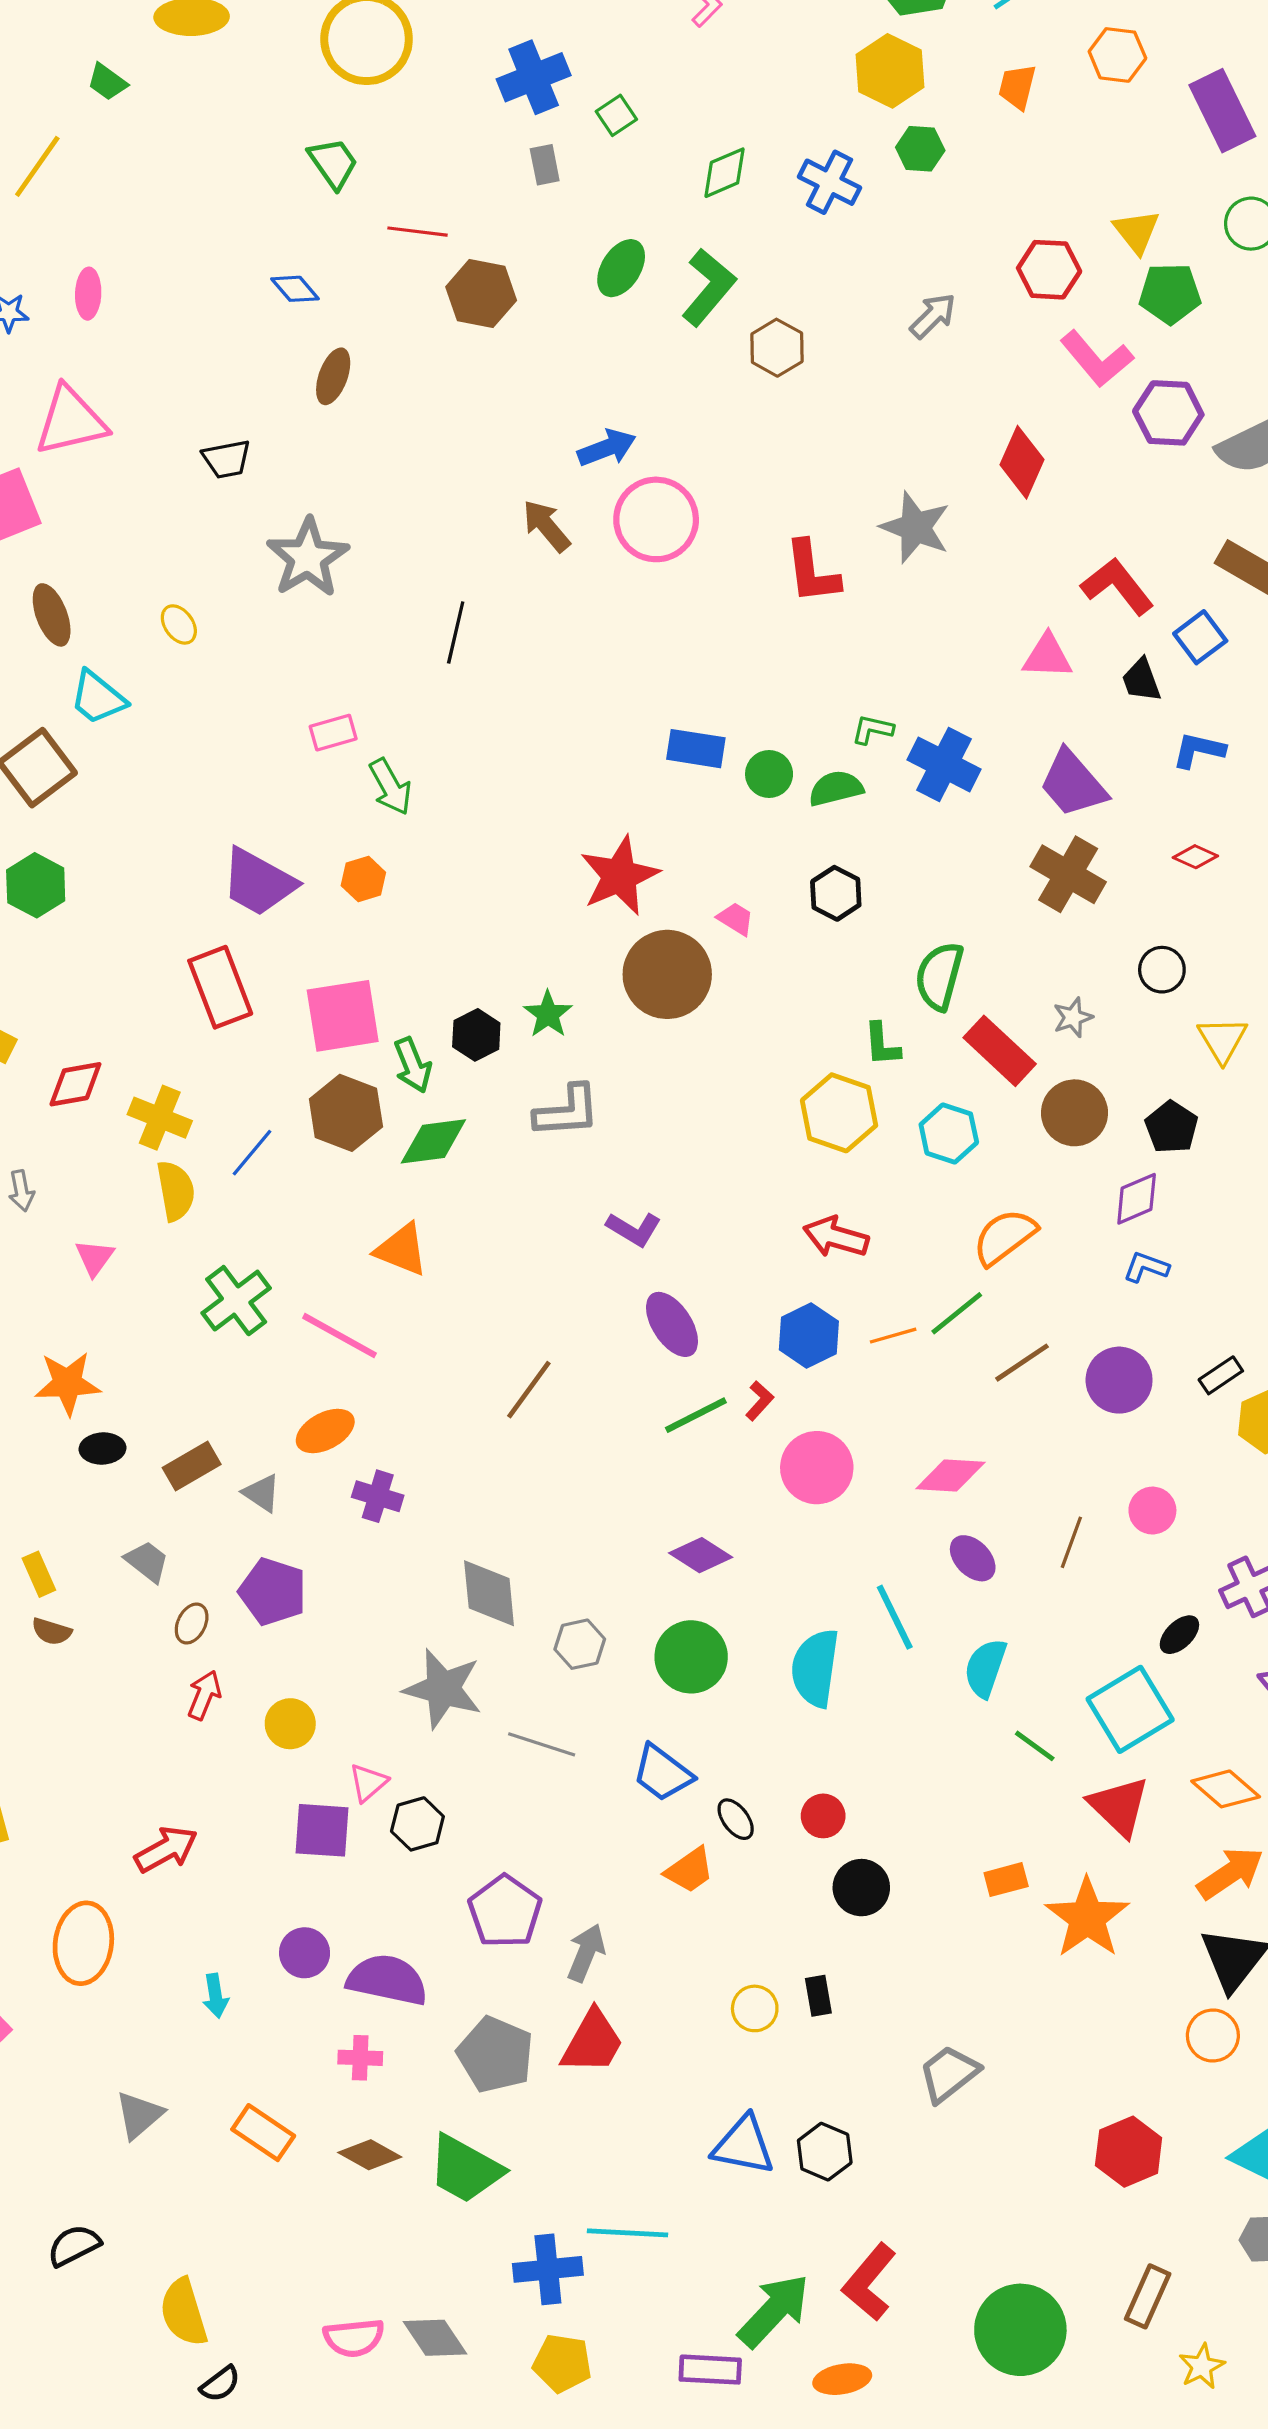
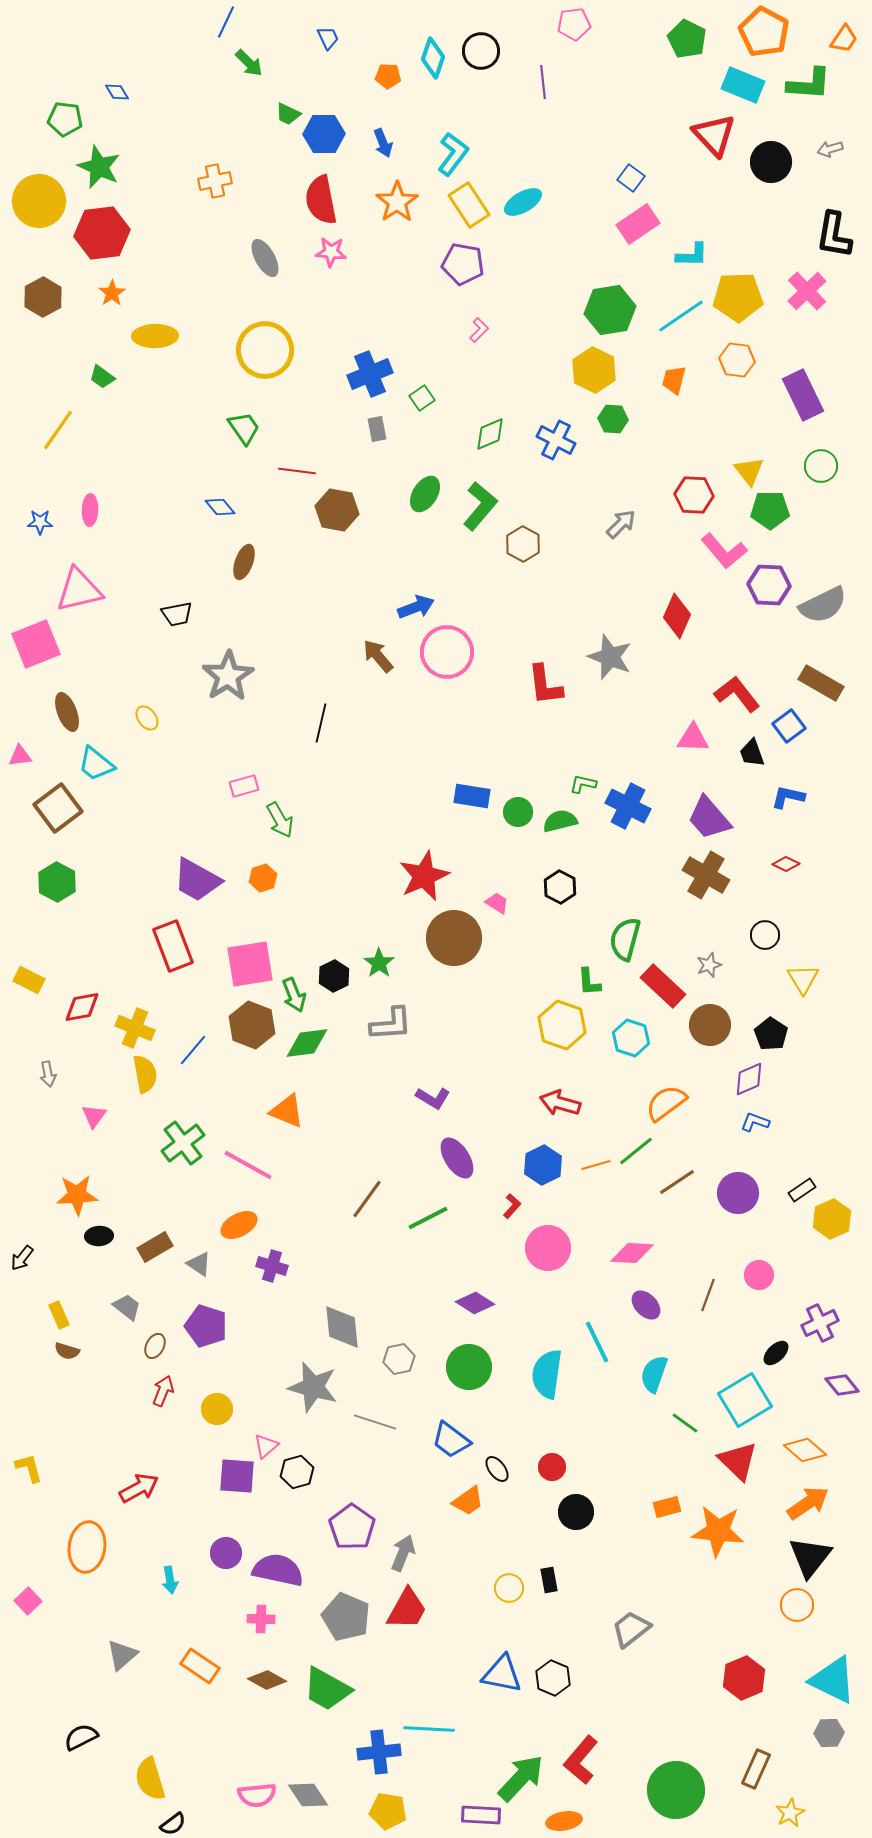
green line: (696, 1415) -> (428, 1218), moved
orange star: (1087, 1918) -> (718, 1531), turned -30

